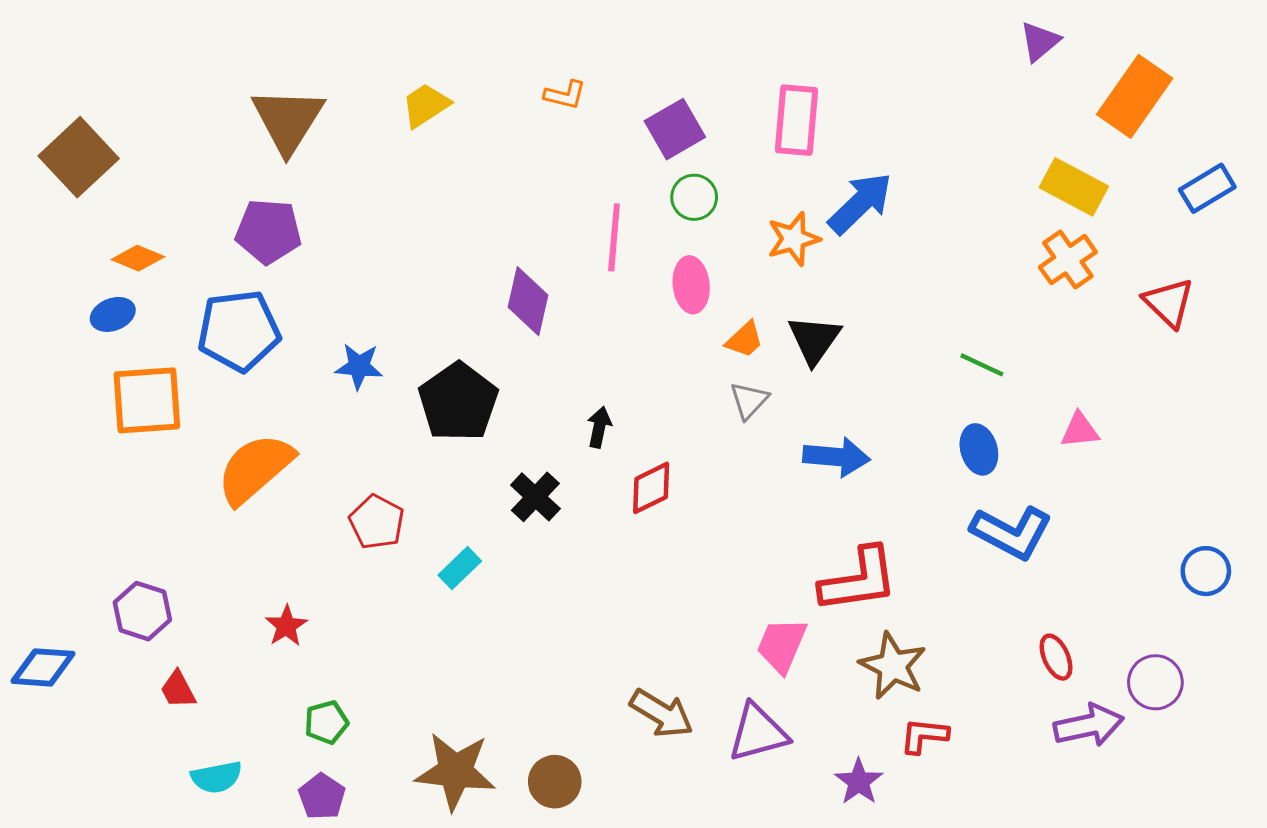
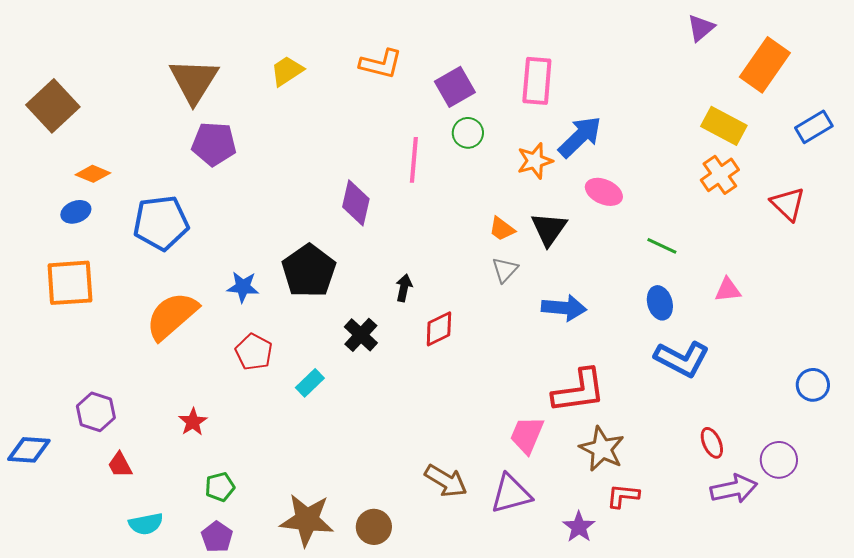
orange L-shape: (565, 95) -> (381, 64), size x1.5
purple pentagon: (268, 231) -> (214, 144), moved
pink ellipse: (691, 285) -> (604, 192), moved, turned -60
orange trapezoid: (745, 340) -> (502, 229), turned 80
blue star: (359, 366) -> (243, 287), moved
orange square: (147, 400) -> (70, 283), moved

